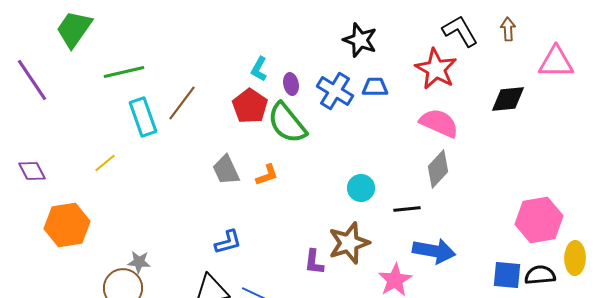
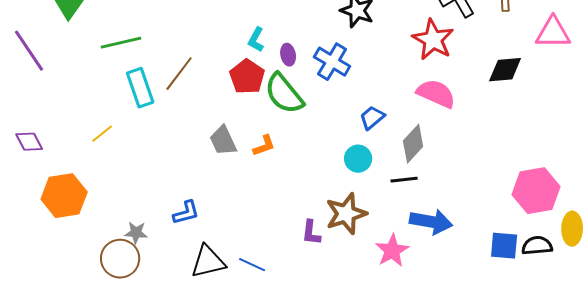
blue trapezoid: (375, 87) -> (372, 118), moved, turned -40
gray diamond: (438, 169) -> (413, 144), moved
blue L-shape: (228, 242) -> (186, 213), moved

